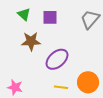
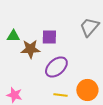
green triangle: (24, 14) -> (13, 36), moved, turned -40
purple square: (50, 17) -> (49, 37), moved

